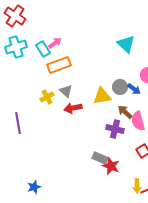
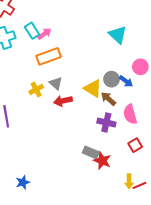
cyan rectangle: (43, 49) -> (32, 31), moved
yellow triangle: (102, 96) -> (93, 88), turned 42
brown arrow: (125, 112) -> (108, 99), moved

